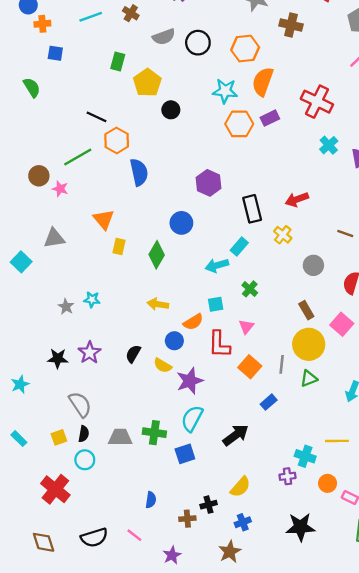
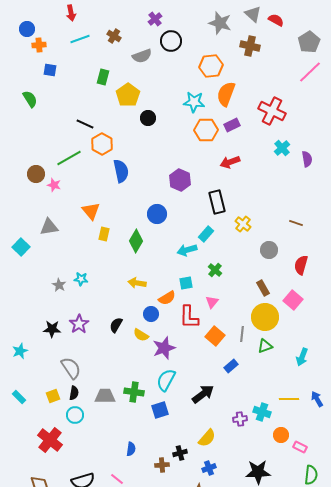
black circle: (198, 43) -> (171, 41), moved
red arrow: (297, 199) -> (230, 162), moved
purple cross: (287, 476) -> (240, 419), moved

